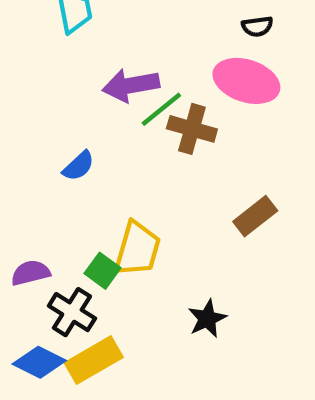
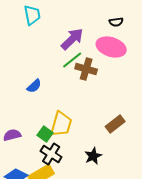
purple arrow: (131, 85) -> (72, 39), moved, turned 145
brown rectangle: (255, 216) -> (115, 124), moved
black cross: (72, 312) -> (51, 154), moved

